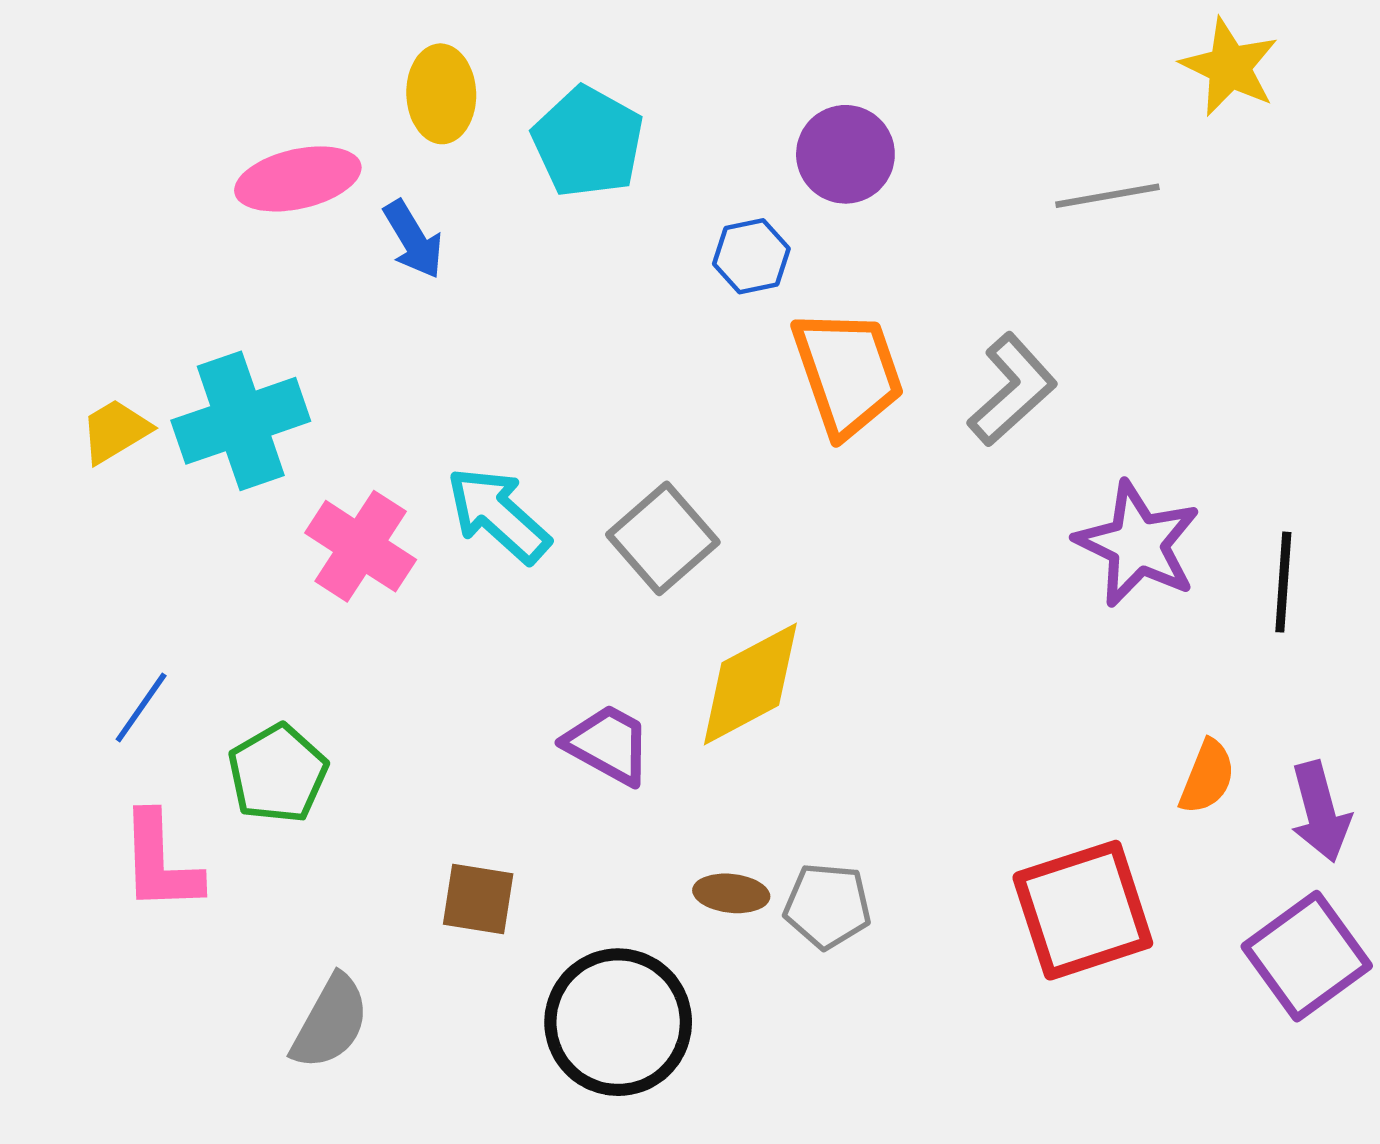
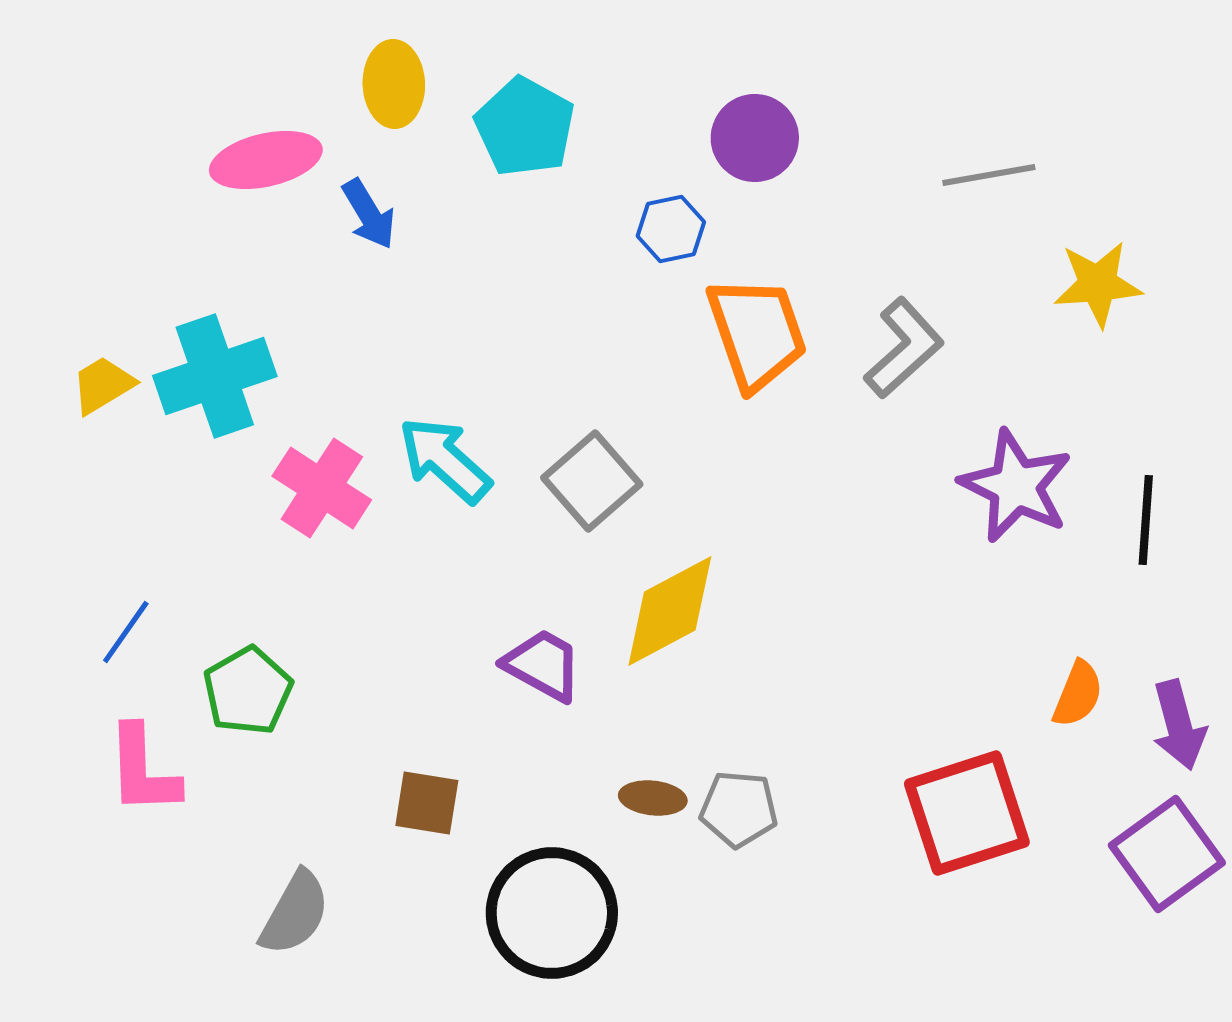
yellow star: (1230, 67) -> (1098, 284), moved, turned -30

